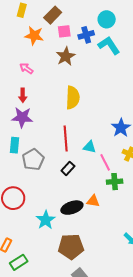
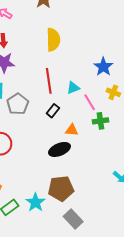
cyan triangle: (89, 147) -> (73, 88), turned -32
orange triangle: (93, 201) -> (72, 130), moved
cyan star: (46, 220) -> (35, 202), moved

